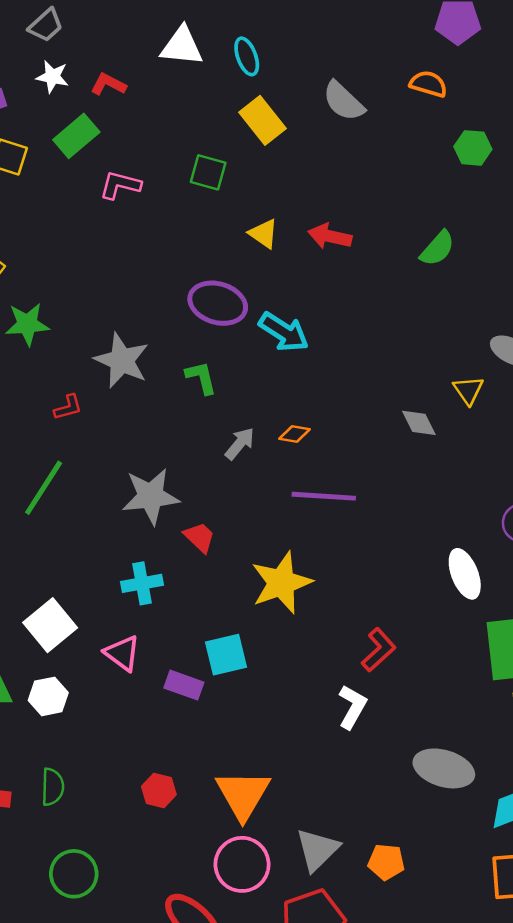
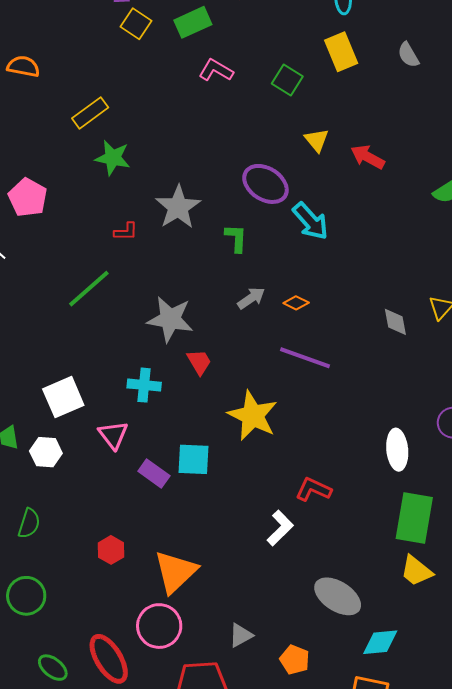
gray semicircle: (343, 101) -> (408, 55), size x0.7
yellow star: (281, 583) -> (253, 416), turned 30
red L-shape: (379, 650) -> (313, 490), turned -129
gray triangle: (317, 850) -> (241, 635), moved, size x0.7
orange pentagon: (386, 862) -> (295, 660), moved

